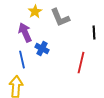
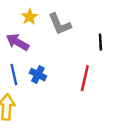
purple arrow: (25, 33) -> (17, 42), turned -36
blue cross: (42, 49) -> (38, 75), moved

